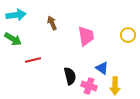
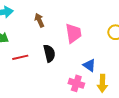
black semicircle: (70, 76) -> (49, 53), moved

